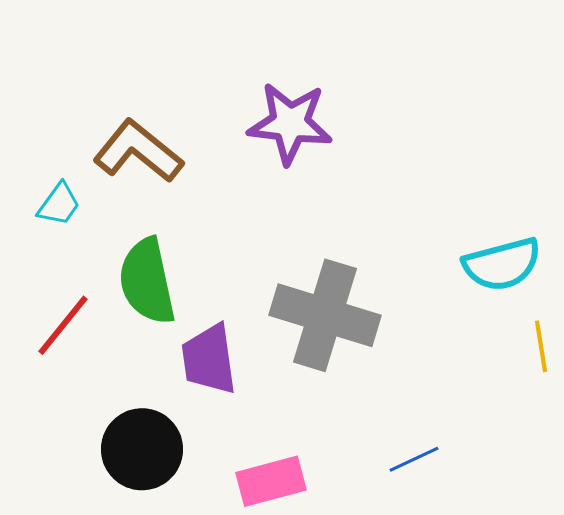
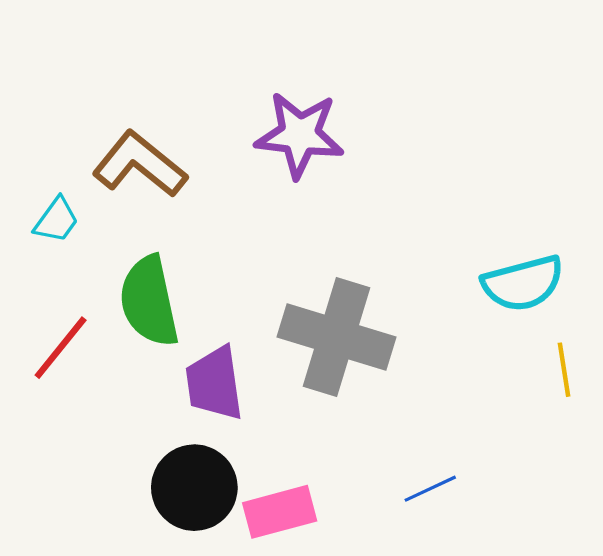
black circle: (142, 449) -> (194, 488), moved

